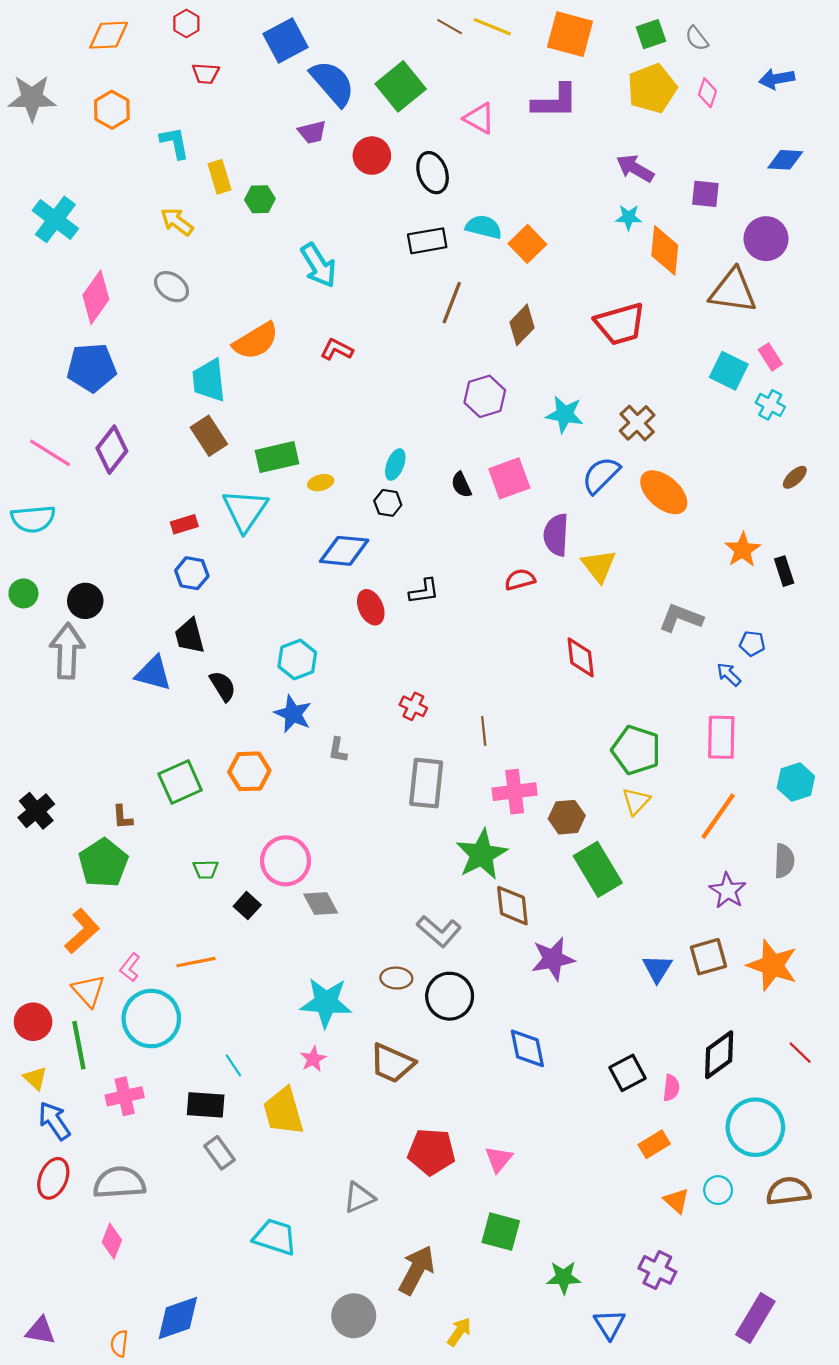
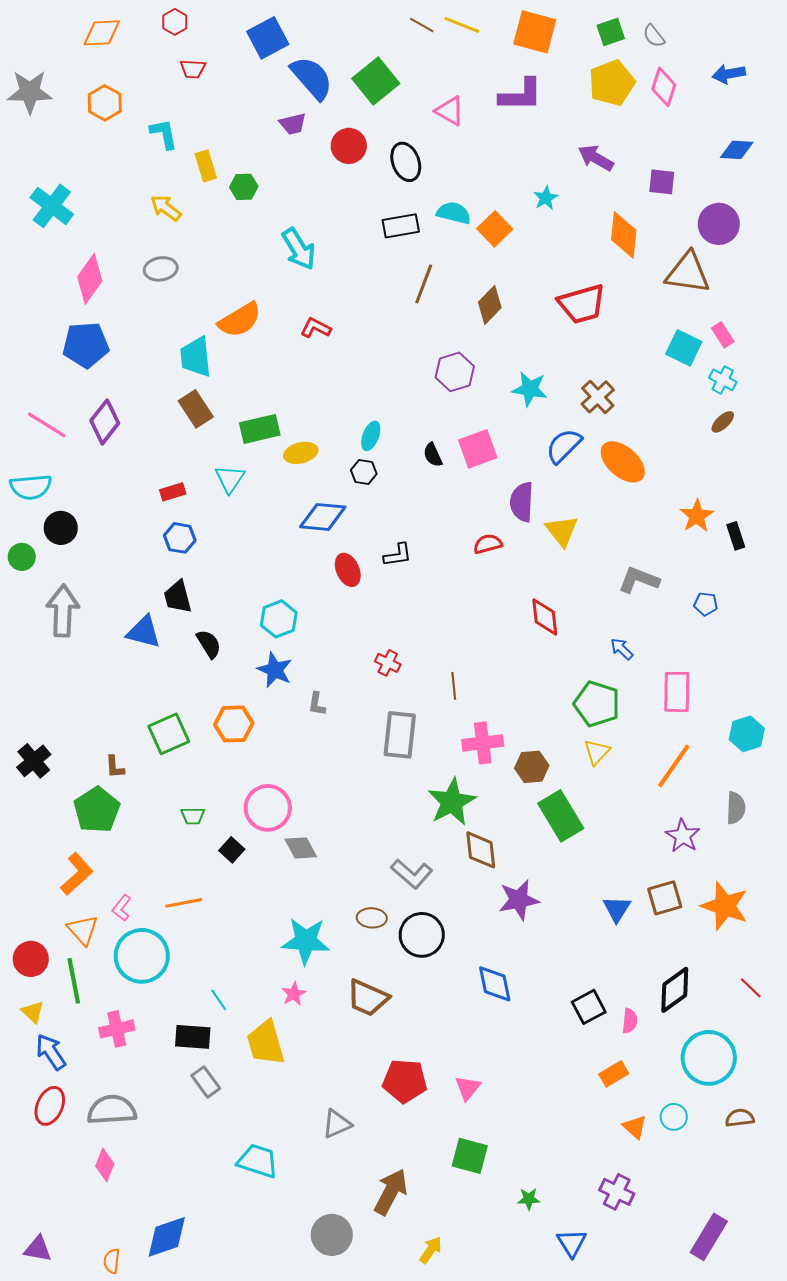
pink diamond: (707, 93) -> (664, 87), size x1.4
cyan star: (629, 217) -> (546, 198), moved, turned -30
gray ellipse: (172, 287) -> (161, 269), turned -44
brown ellipse: (795, 477) -> (723, 422), moved
yellow ellipse: (321, 483) -> (301, 453), size x1.4
cyan triangle: (245, 510) -> (230, 479), size x0.7
black circle: (85, 601) -> (61, 528), moved
blue arrow: (729, 674) -> (622, 649), moved
brown semicircle: (788, 1191) -> (740, 1118), size x0.7
green star: (564, 1277) -> (529, 1199), size x0.7

